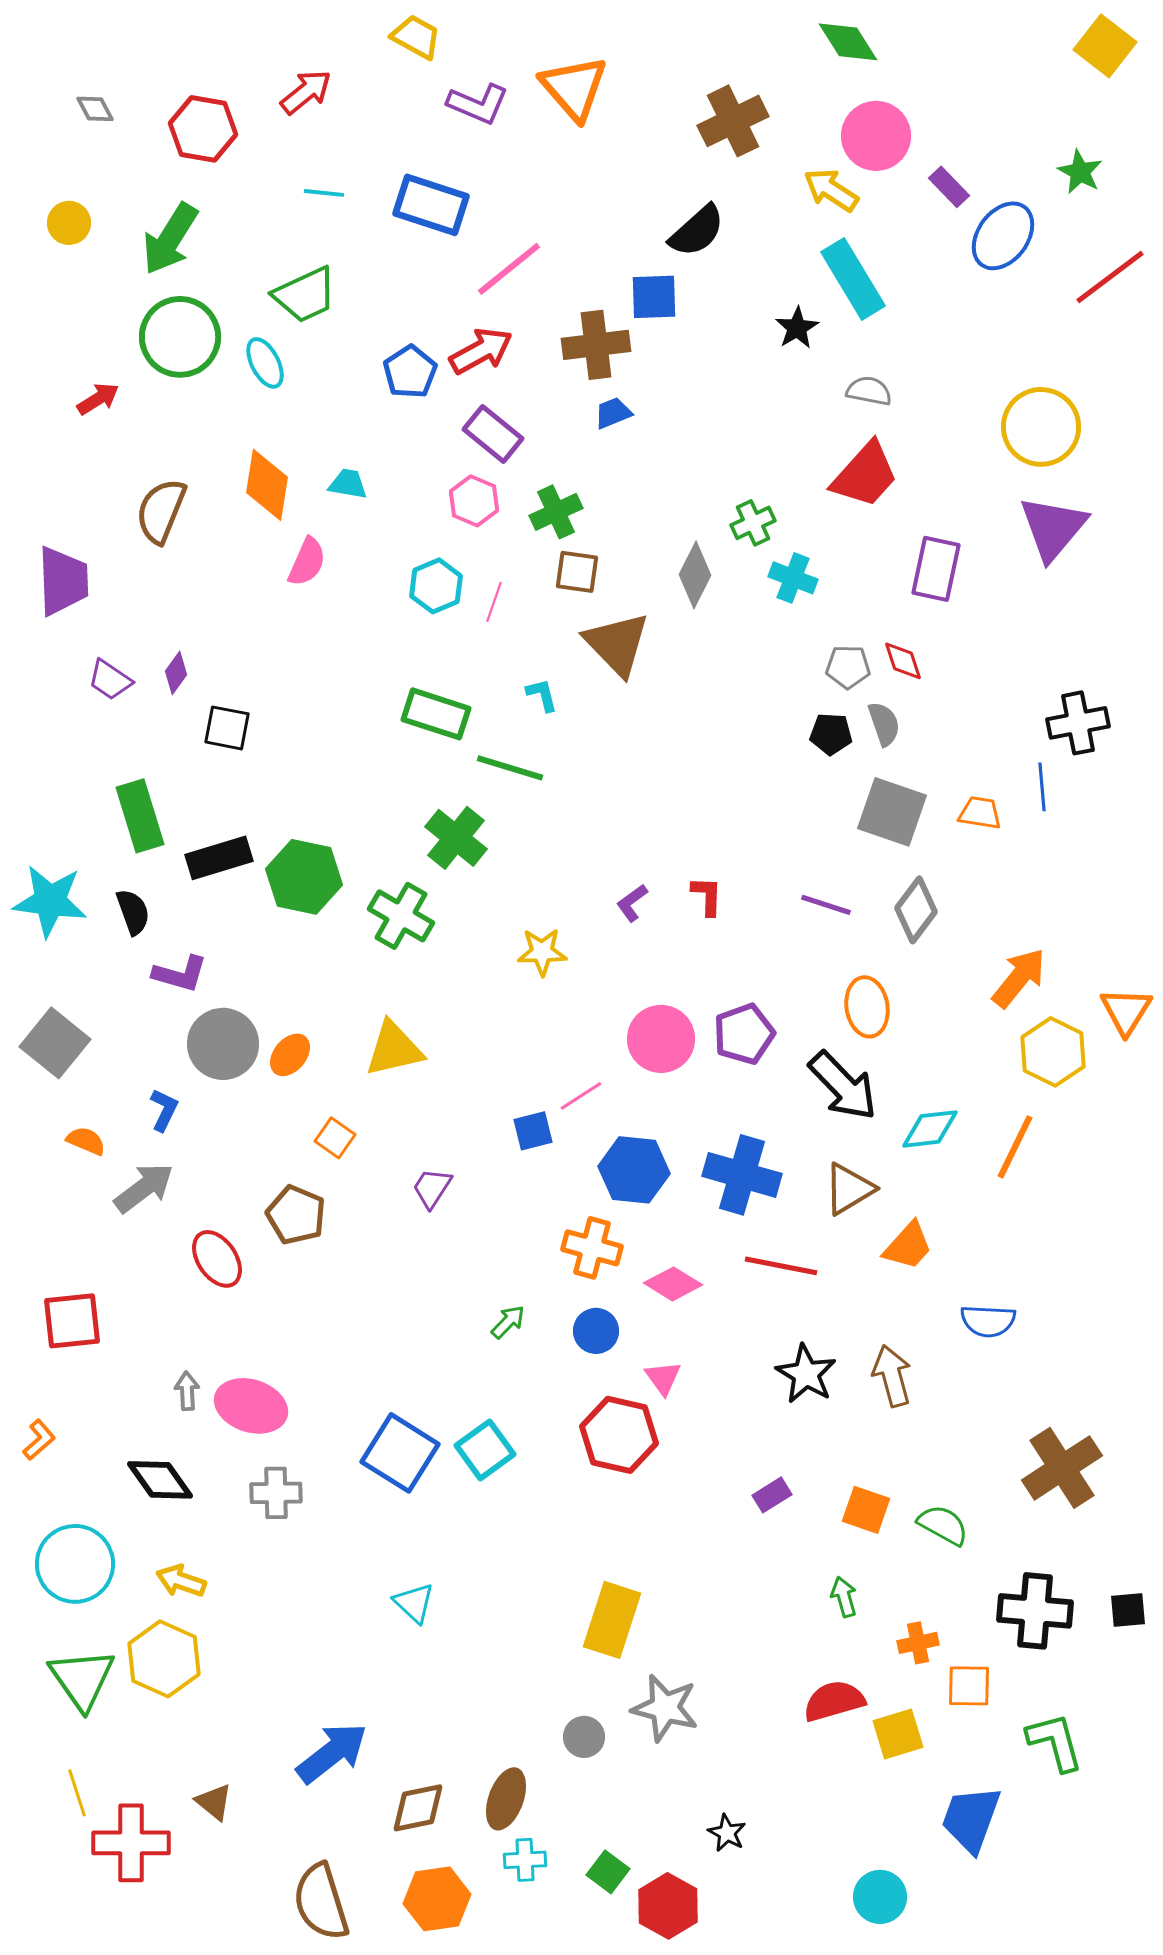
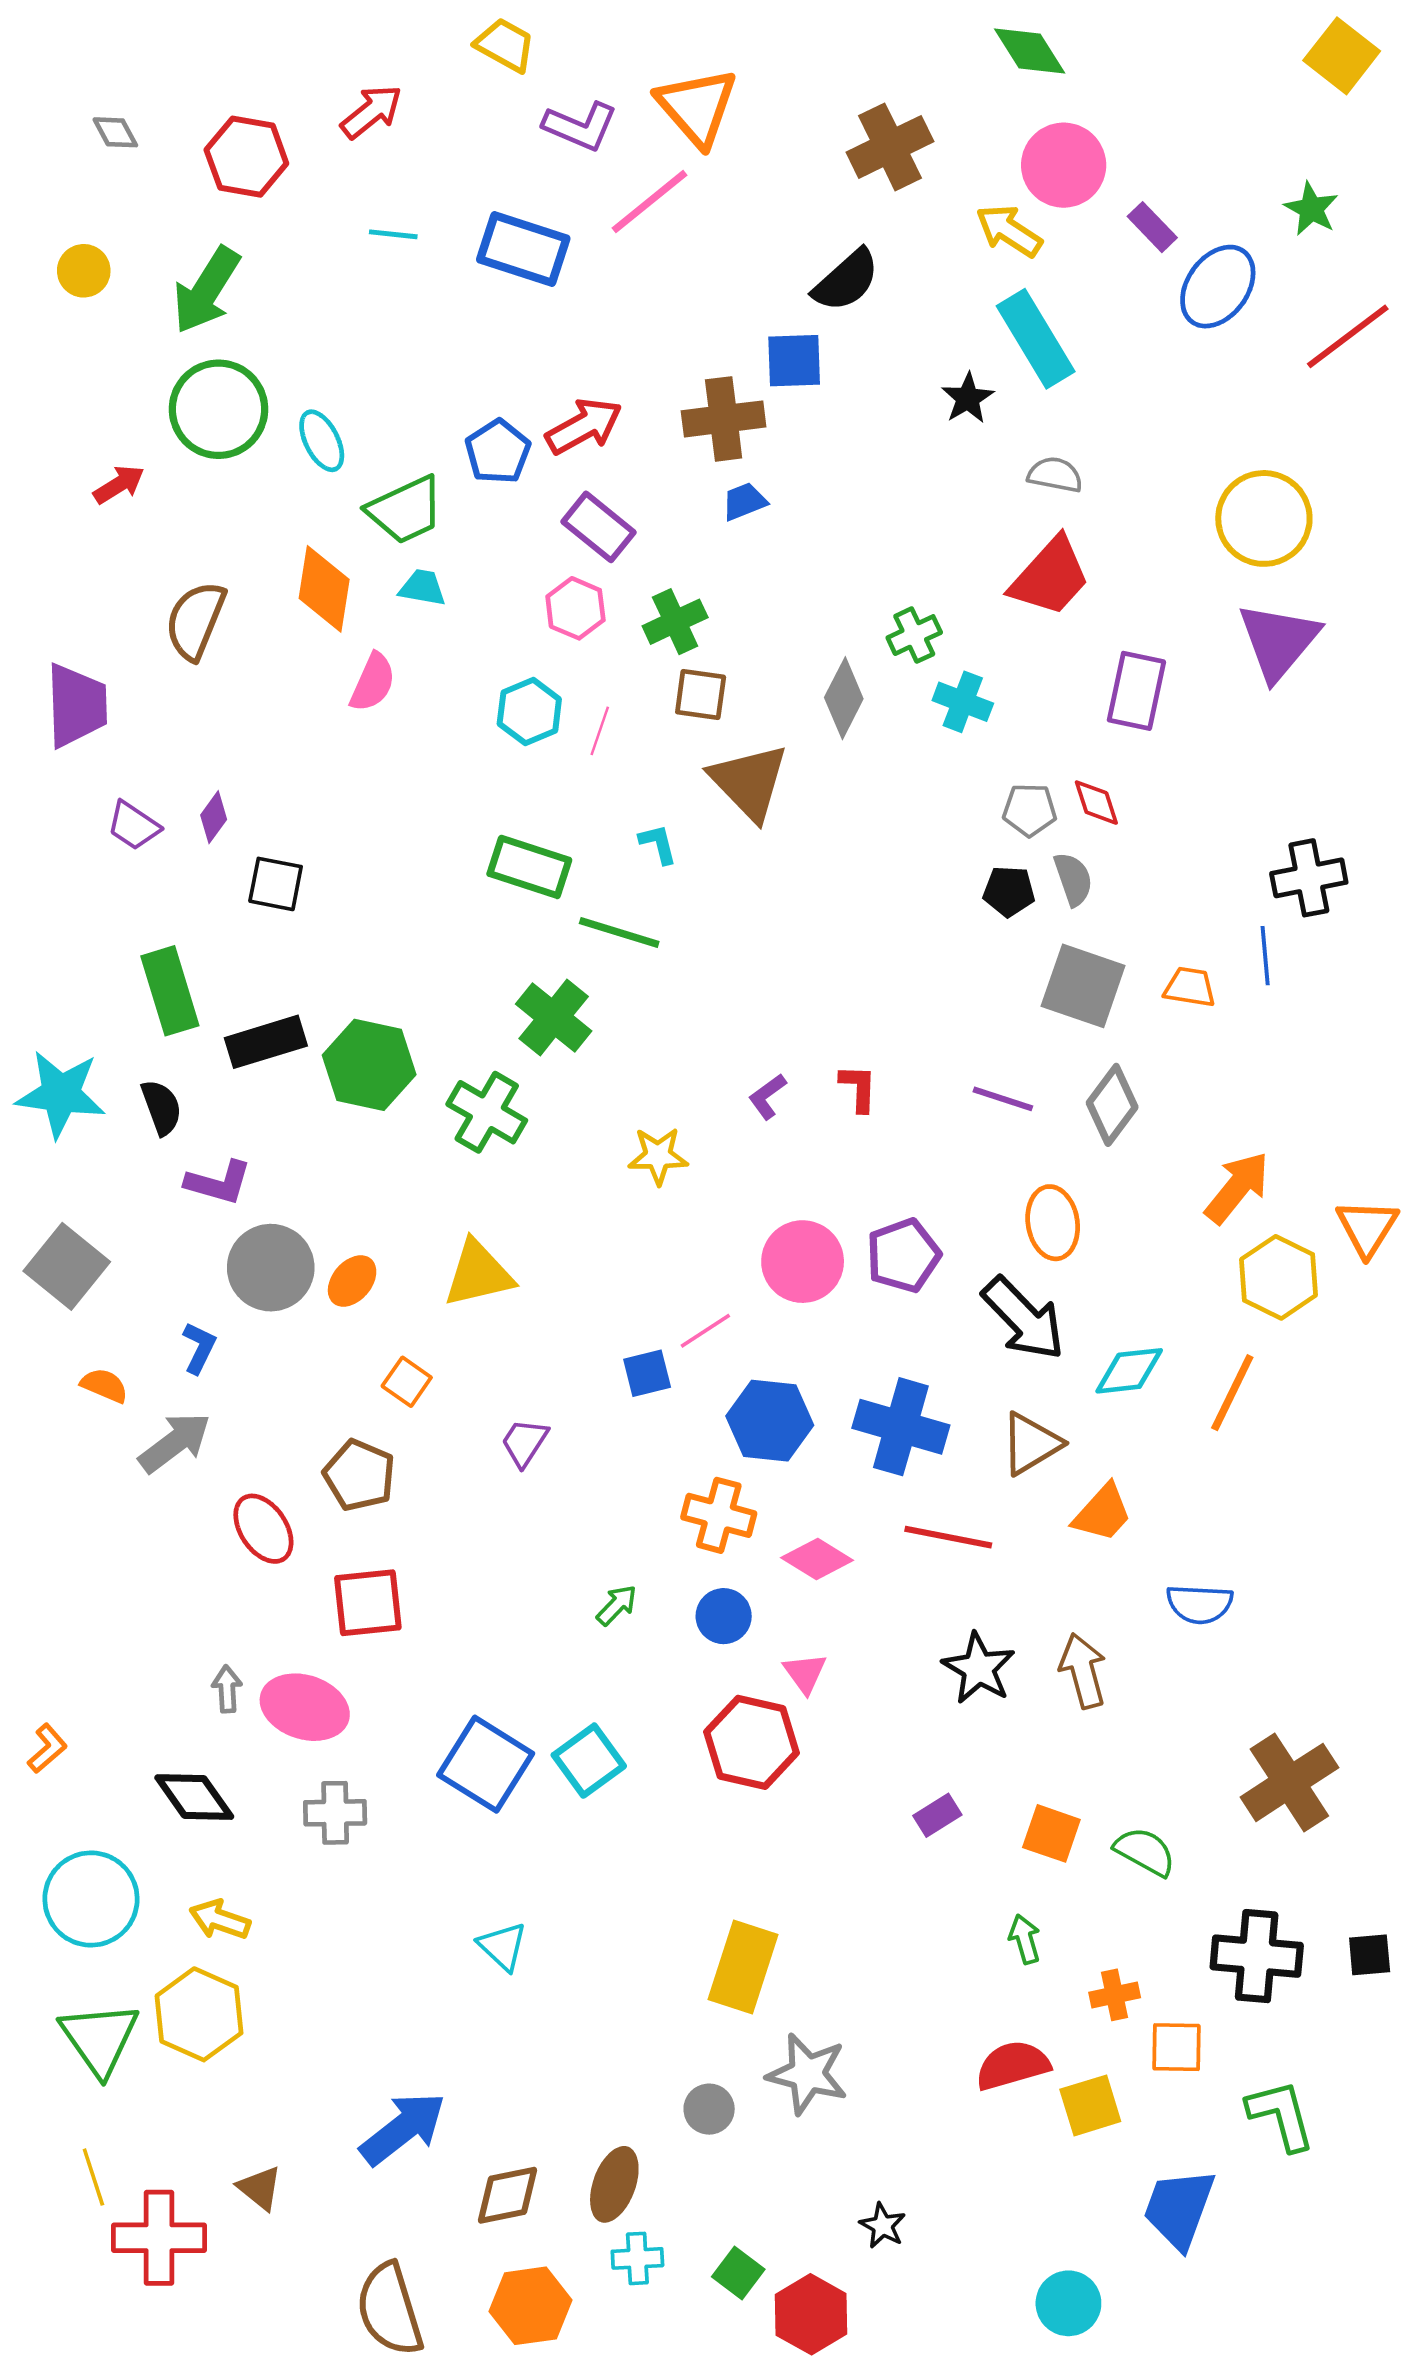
pink line: (509, 269) -> (650, 202), moved
green trapezoid: (305, 295) -> (405, 510), moved
red square: (72, 1321) -> (368, 1603), moved

